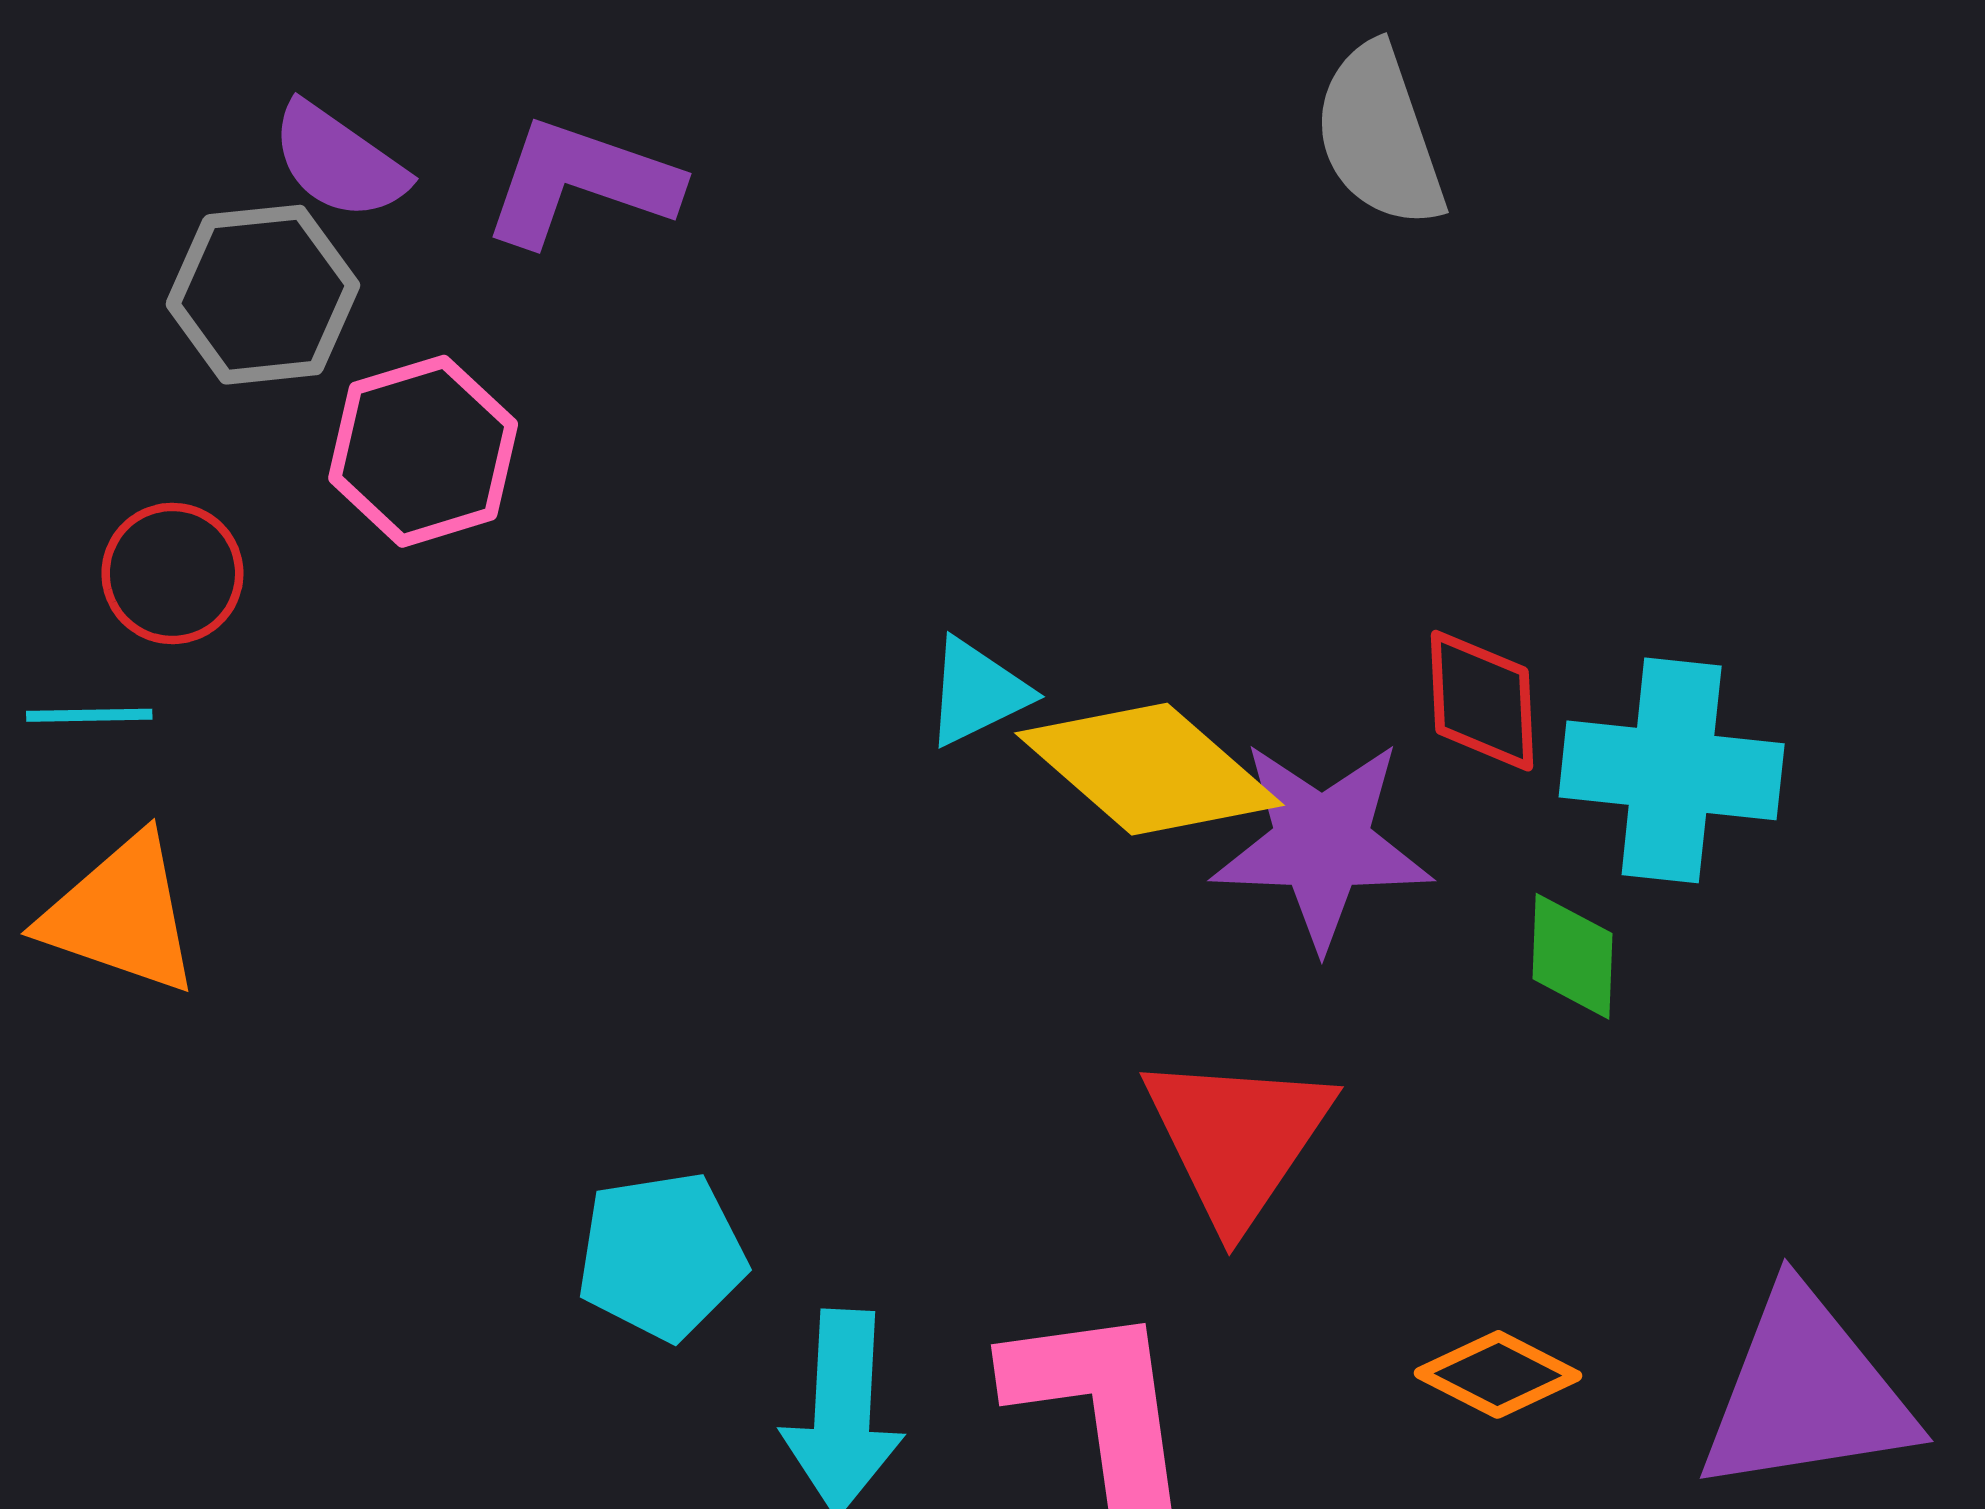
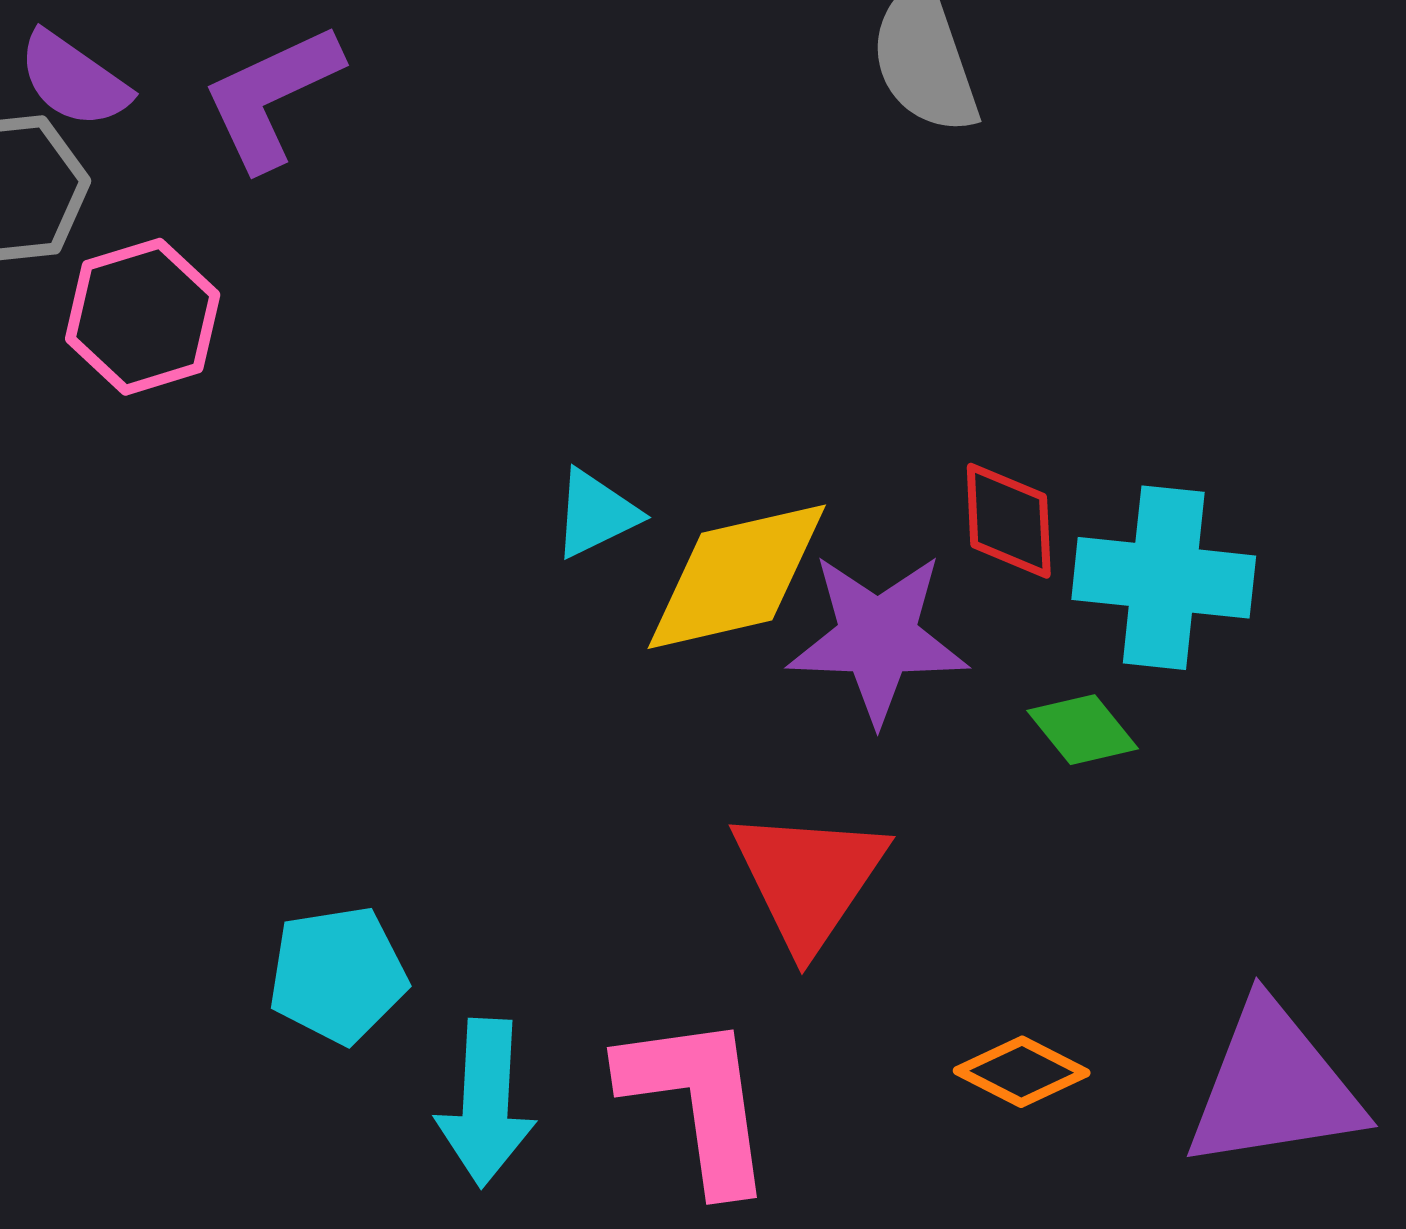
purple L-shape: (581, 182) -> (272, 97), turned -44
yellow diamond: (1149, 769) -> (737, 577), turned -54
green diamond: (1573, 956) -> (1083, 730), turned -41

